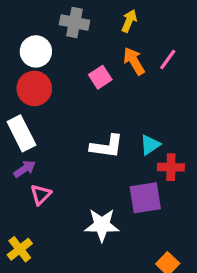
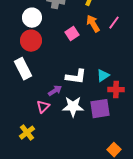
purple arrow: (25, 169) -> (55, 91), moved
pink triangle: (41, 195) -> (43, 107), moved
white star: (102, 225) -> (73, 107), moved
yellow cross: (20, 249) -> (27, 133), moved

